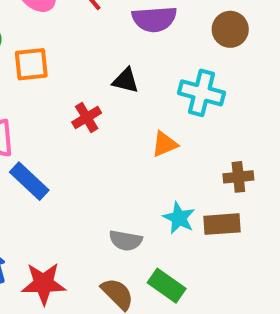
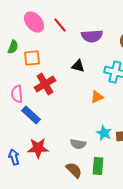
red cross: (87, 117) -> (45, 84), moved, size x1.5
red star: (44, 284) -> (38, 148), moved
green rectangle: (167, 286) -> (98, 166), turned 60

